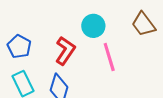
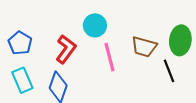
brown trapezoid: (143, 24) -> (144, 47), moved, turned -40

